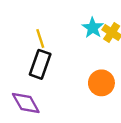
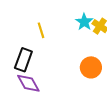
black rectangle: (40, 64) -> (23, 60), moved

